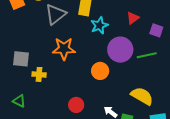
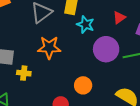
cyan star: (99, 25) -> (85, 25), turned -30
orange circle: (100, 71) -> (83, 85), moved

